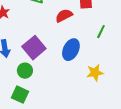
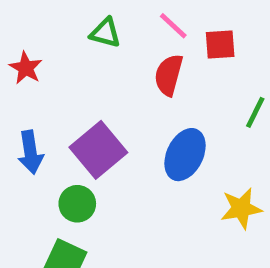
red semicircle: (64, 16) -> (169, 75), turned -48

